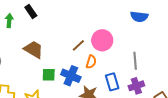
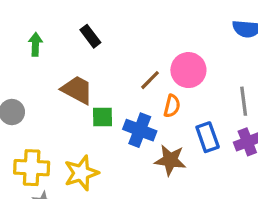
black rectangle: (31, 12) -> (90, 36), moved
green square: (49, 75) -> (102, 117), moved

